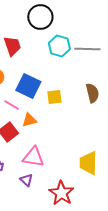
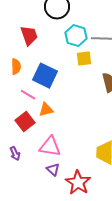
yellow square: (54, 97) -> (84, 59), moved
purple triangle: (26, 180) -> (53, 170), moved

